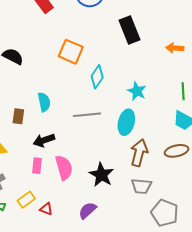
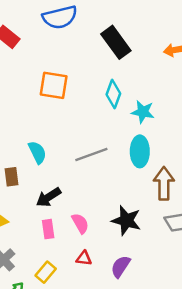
cyan diamond: (97, 77) -> (113, 94), moved
pink semicircle: (64, 168) -> (80, 223), size x0.7
red triangle: (46, 209) -> (84, 258), moved

